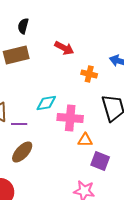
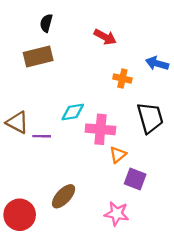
red arrow: (64, 48) -> (105, 37), moved
orange triangle: (85, 140) -> (118, 155), turned -42
brown ellipse: (22, 152) -> (64, 196), moved

